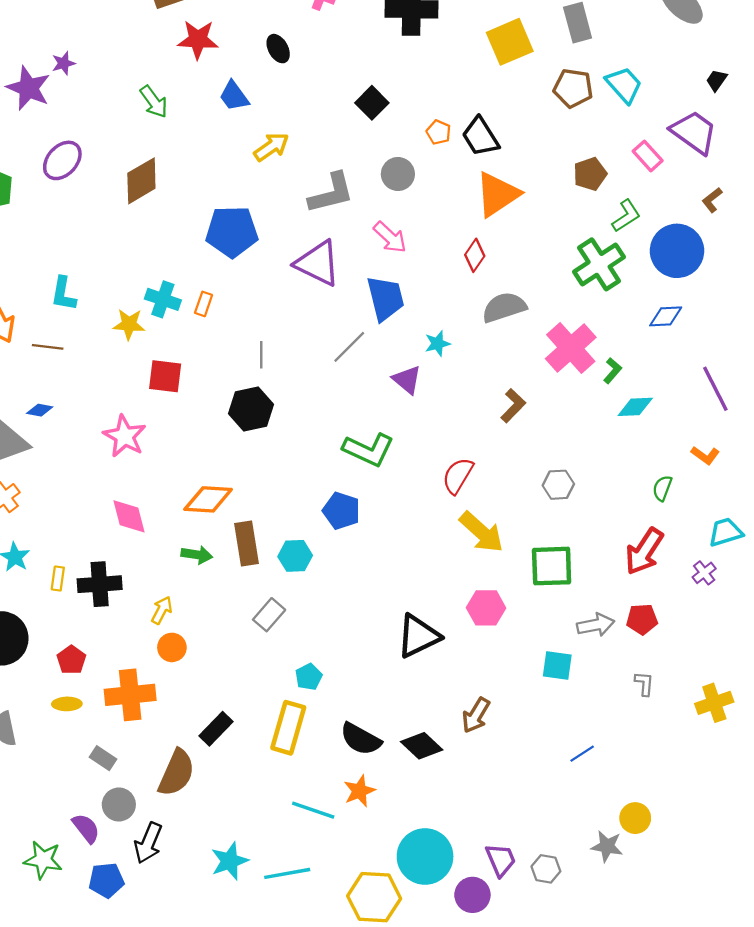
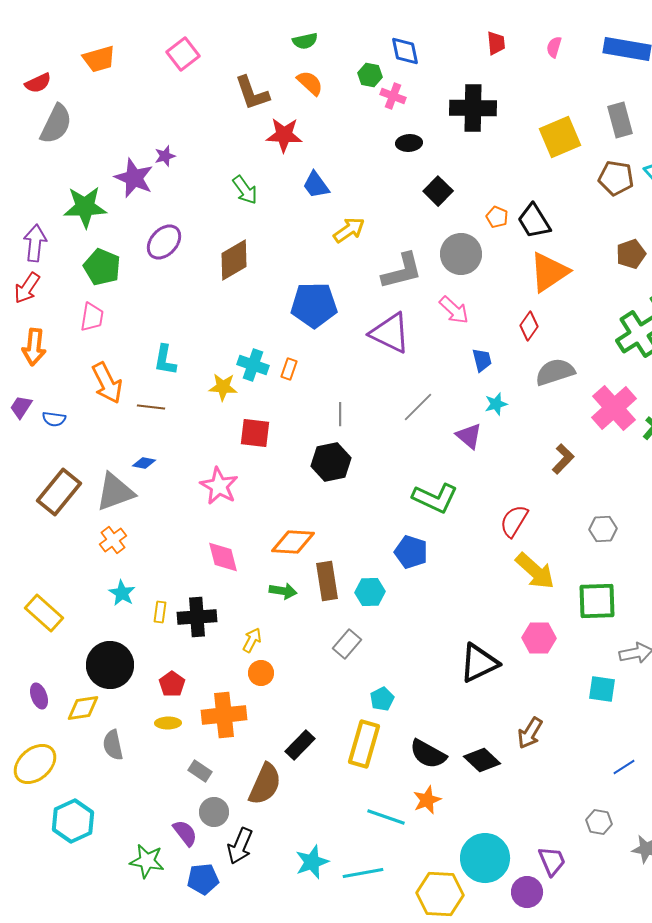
black ellipse: (278, 49) -> (409, 143), moved, turned -65
gray circle: (398, 174) -> (461, 254), size x1.4
blue trapezoid: (385, 298) -> (482, 360), moved, size x0.6
gray hexagon: (546, 869) -> (599, 822), moved

